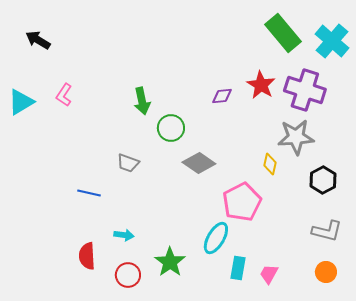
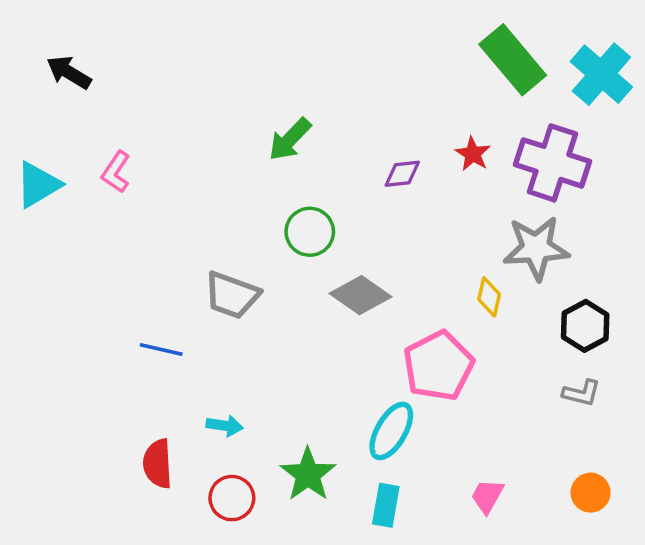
red star: (261, 85) -> (473, 154), size x0.7
green arrow: (142, 101) -> (290, 139), moved, turned 56
gray trapezoid: (128, 163) -> (232, 295), size x1.4
gray L-shape: (327, 231) -> (581, 393), moved, size x0.7
cyan rectangle: (238, 268) -> (386, 505), moved

